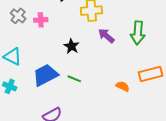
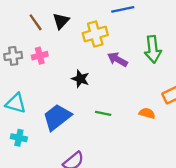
gray cross: (18, 16) -> (13, 56), turned -35
green line: (74, 79) -> (103, 113), moved

